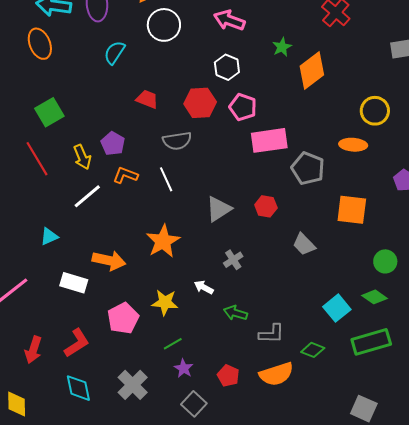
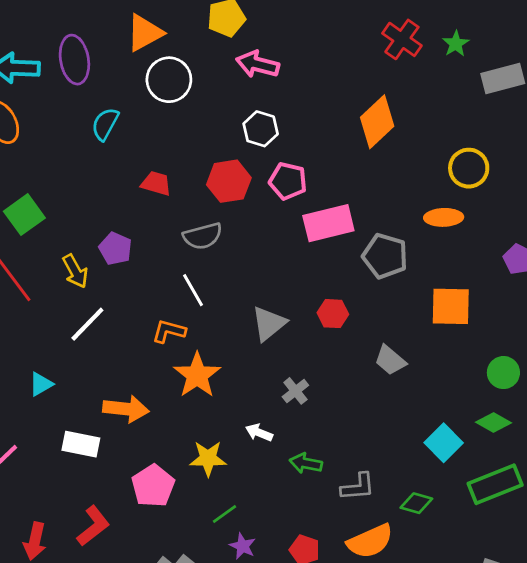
green star: (282, 47) -> (456, 44), moved
orange L-shape: (125, 175) -> (169, 331), moved

